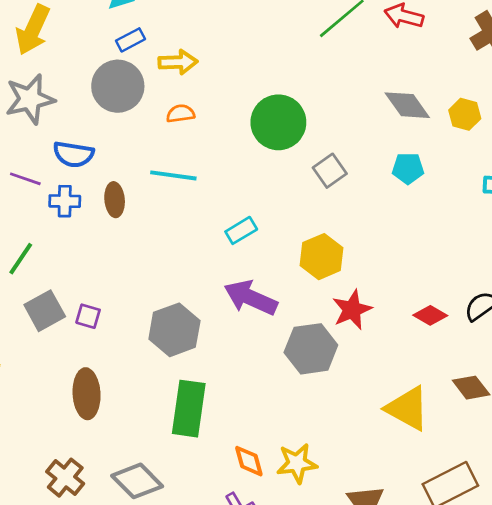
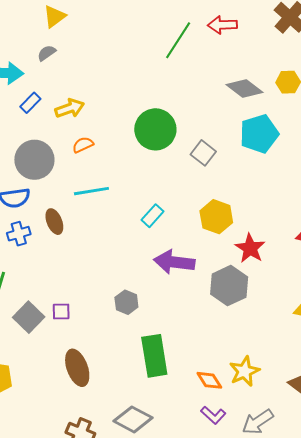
gray circle: (118, 86) -> (34, 160), moved
cyan pentagon: (408, 168) -> (259, 134), size x1.6
gray hexagon: (174, 330) -> (126, 302), size x0.6

